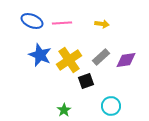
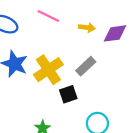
pink line: (62, 23) -> (48, 16), moved, turned 30
purple diamond: (126, 60) -> (115, 33), moved

